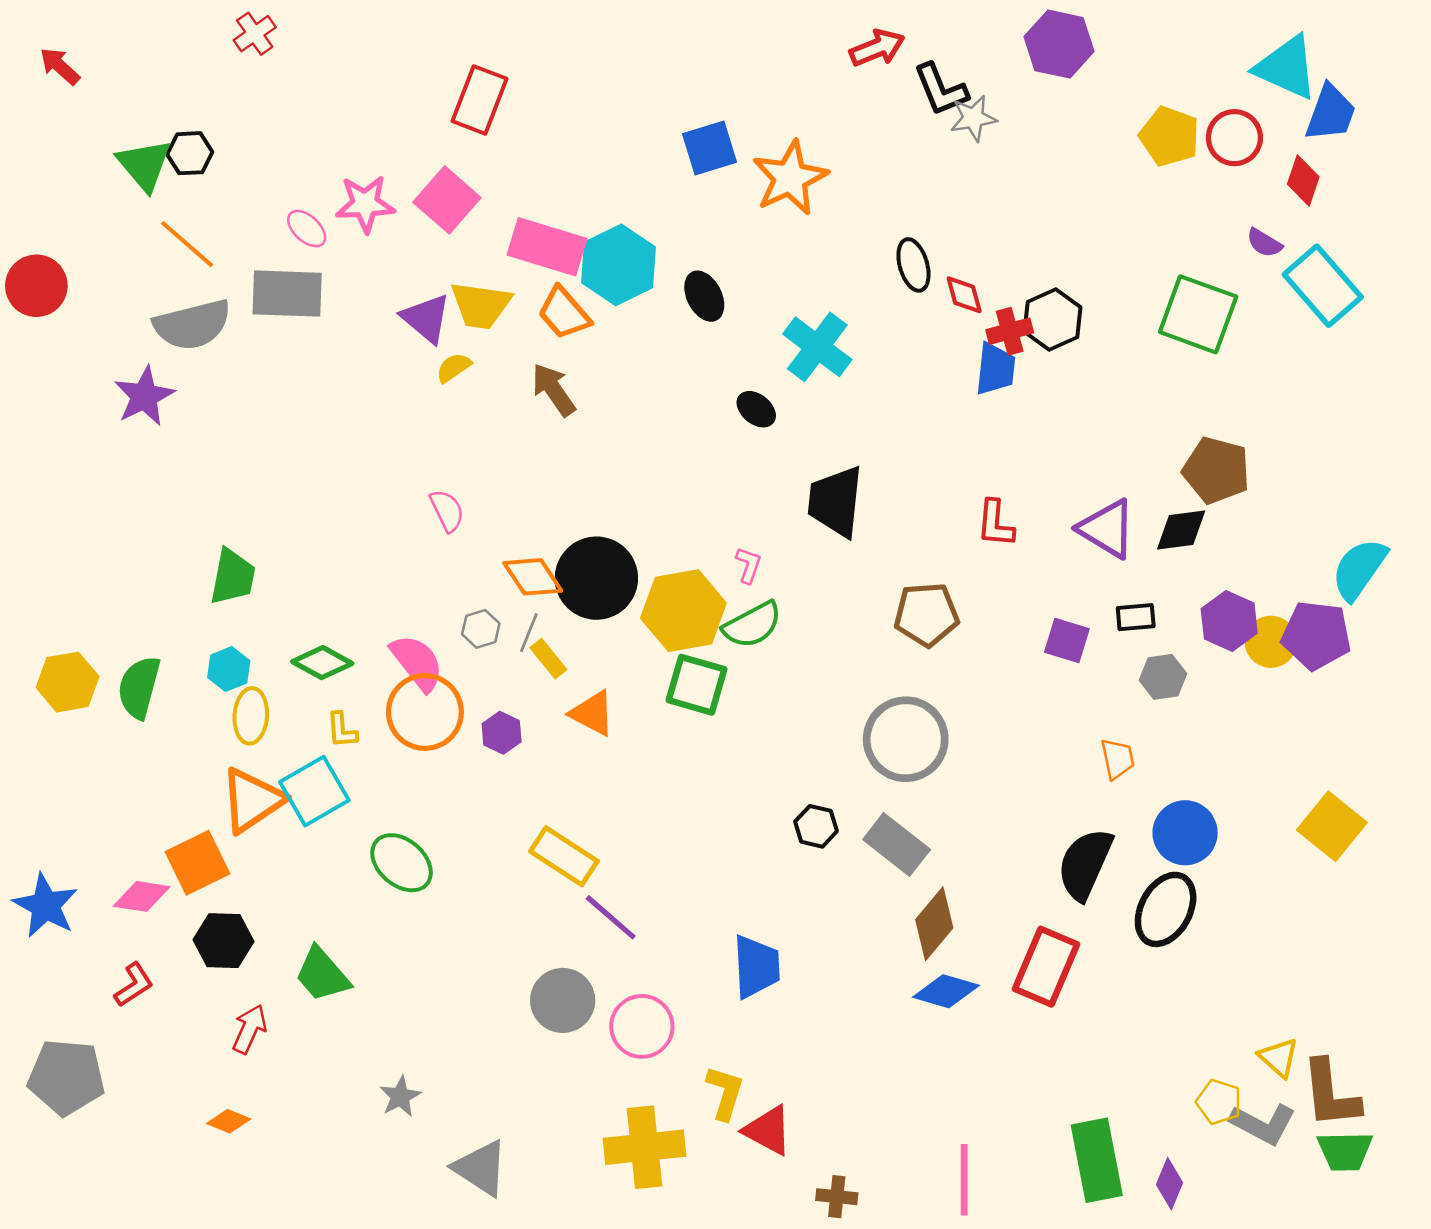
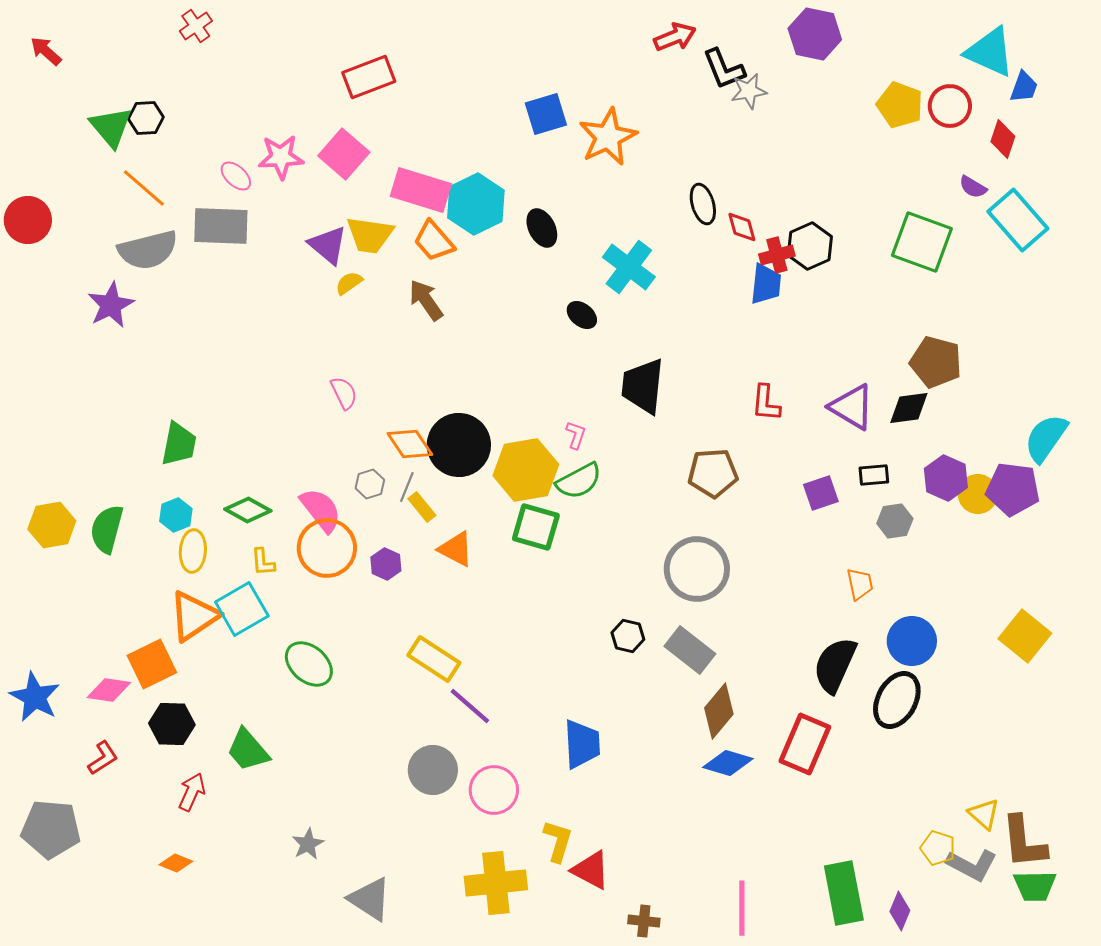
red rectangle: (479, 100) -> (369, 77), turned 48
blue trapezoid: (1331, 113) -> (1024, 87), size x0.7
purple square: (1067, 640) -> (821, 493), turned -36

